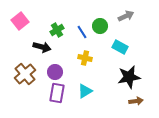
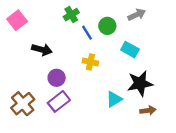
green cross: (57, 30) -> (71, 15), moved
brown cross: (25, 74) -> (23, 104), moved
cyan triangle: (85, 91) -> (114, 99), moved
purple rectangle: (57, 93) -> (59, 101), turned 42

